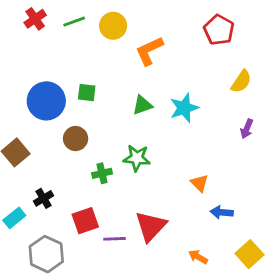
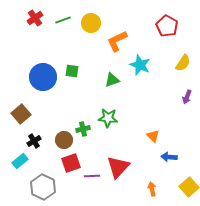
cyan star: (184, 108) -> (140, 65), moved, turned -30
brown circle: (76, 139) -> (64, 140), moved
black cross: (43, 198) -> (34, 141), moved
orange arrow: (198, 257) -> (152, 189), turned 48

